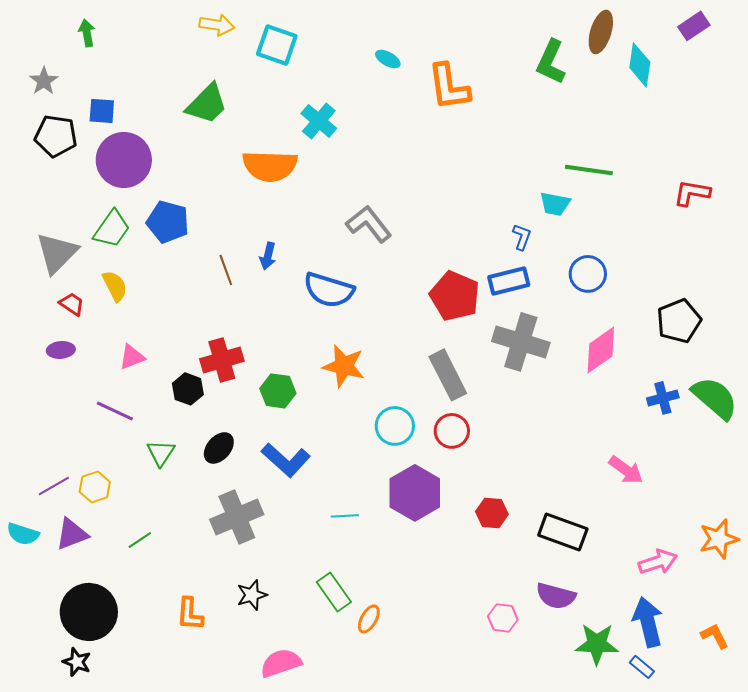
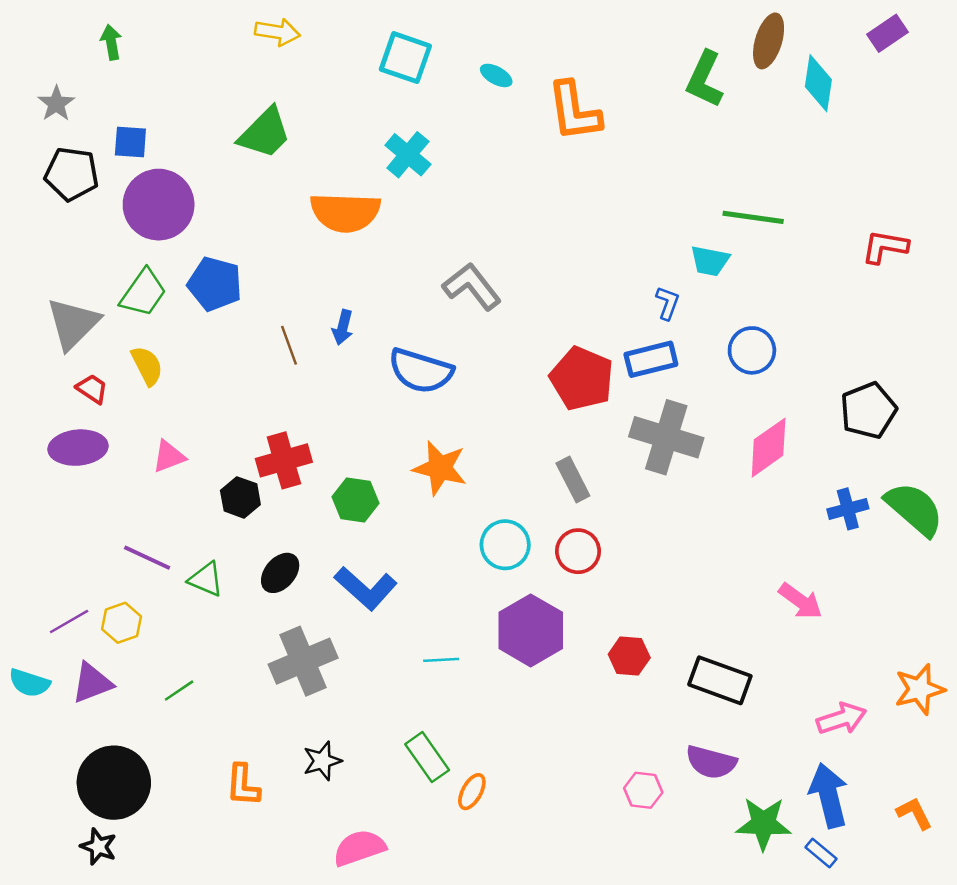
cyan square: (277, 45) -> (405, 58), moved
purple ellipse: (61, 350) -> (78, 448), size x1.6
gray rectangle: (448, 375) -> (573, 480), size x0.7
purple line: (115, 411) -> (147, 558), moved
green triangle: (161, 453) -> (206, 579), turned -40

